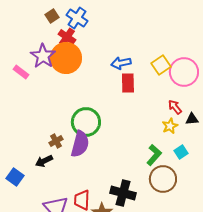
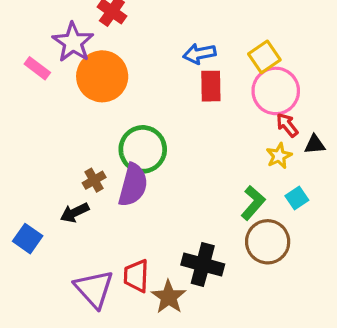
orange circle: (66, 58) -> (102, 76), moved
pink circle: (184, 72) -> (276, 91), moved

